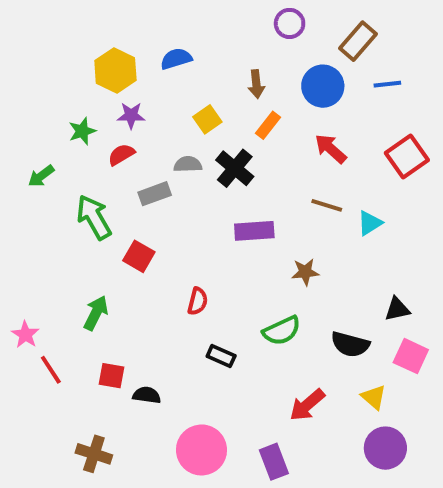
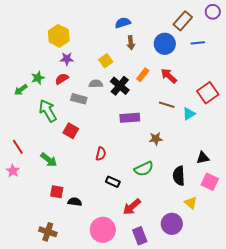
purple circle: (290, 23) -> (213, 12), moved
blue semicircle: (176, 59) -> (123, 23), moved
orange rectangle: (268, 125) -> (143, 75), moved
green star: (82, 131) -> (38, 78), moved
red square: (407, 157) -> (208, 93), moved
gray rectangle: (155, 194) -> (79, 99), turned 35
green arrow: (96, 313) -> (49, 160), turned 102
black semicircle: (350, 344) -> (179, 176), turned 72
red line: (51, 370) -> (18, 147), moved
red arrow: (307, 405) -> (132, 207), moved
purple circle: (385, 448) -> (172, 224), moved

